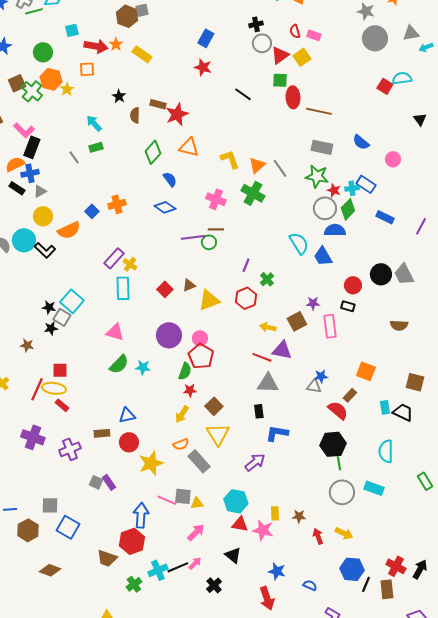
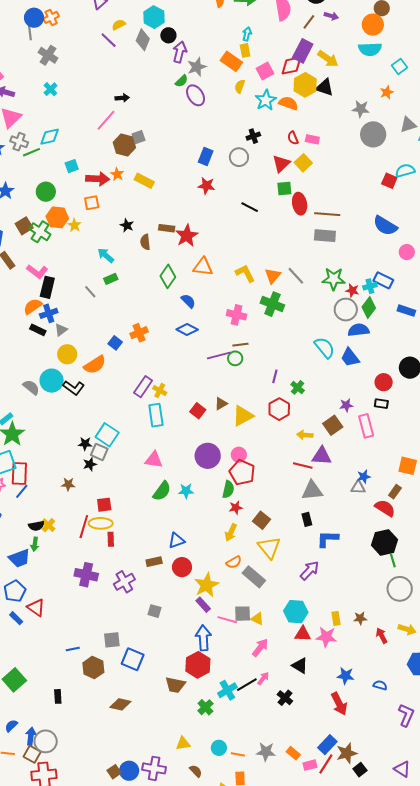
gray circle: (262, 43) -> (239, 157), moved
blue semicircle: (361, 142) -> (385, 226), moved, size x1.4
gray rectangle: (322, 147) -> (325, 236), moved
red rectangle: (62, 405) -> (111, 539), turned 56
purple rectangle: (109, 482) -> (203, 605), moved
yellow triangle: (197, 503) -> (257, 619), turned 40

